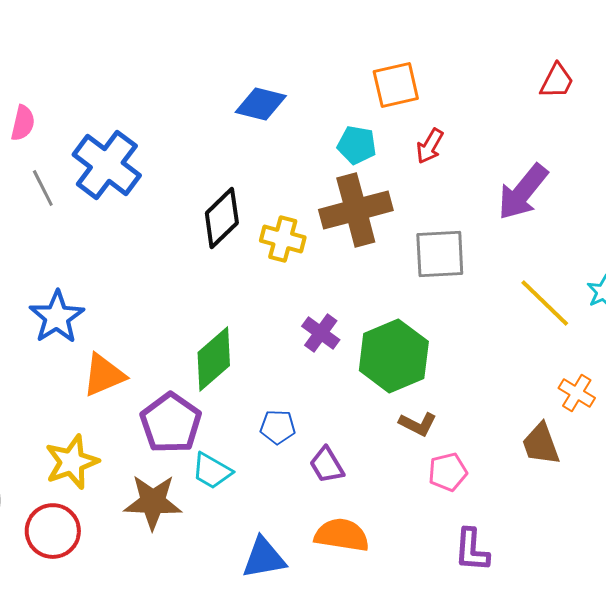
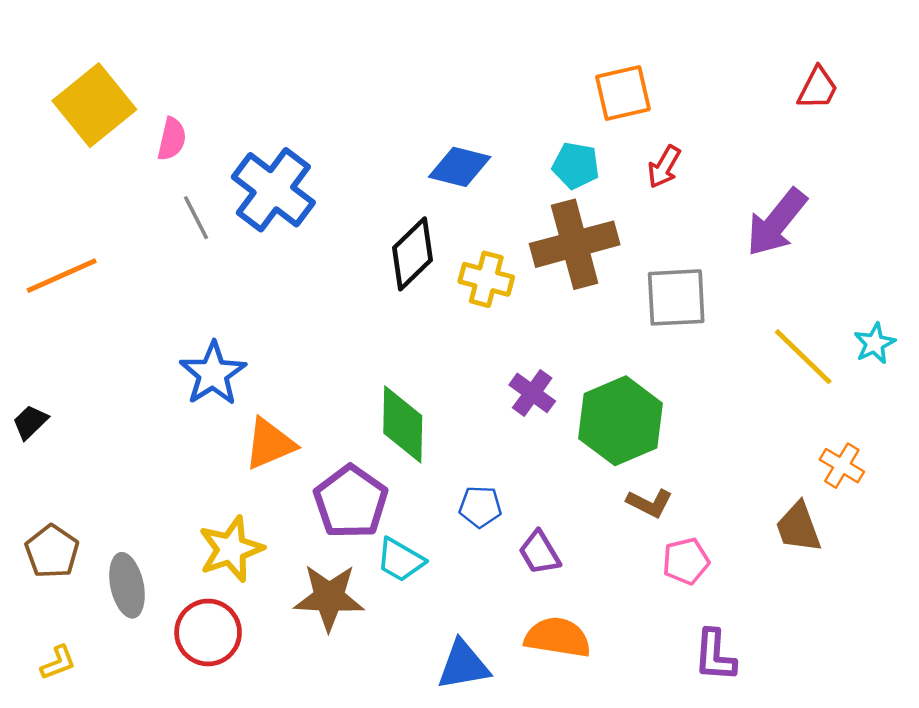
blue diamond: (261, 104) -> (460, 167), moved
green diamond: (214, 359) -> (403, 424), turned -48

